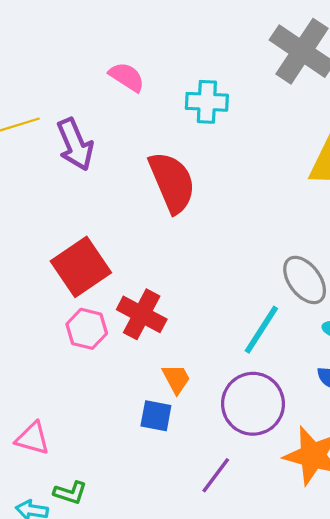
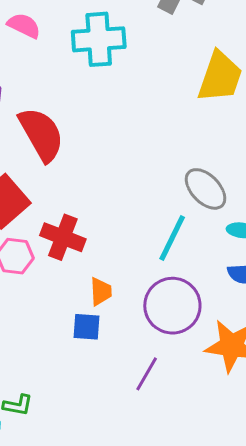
cyan cross: (207, 102) -> (99, 39), size x1.4
red semicircle: (172, 182) -> (41, 134), moved
orange trapezoid: (176, 379) -> (101, 291), turned 32

